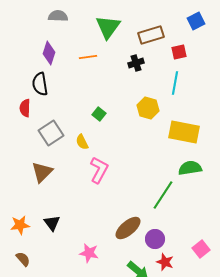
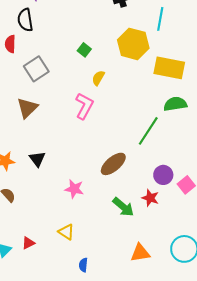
yellow hexagon: (148, 108) -> (133, 44), size x1.4
yellow semicircle: (82, 142) -> (98, 78), moved, turned 56
purple circle: (155, 239) -> (163, 175), moved

